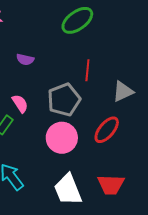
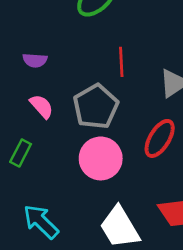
pink semicircle: (20, 104) -> (42, 106), moved

